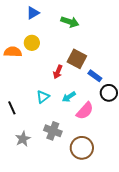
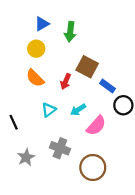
blue triangle: (33, 13) -> (42, 24), moved
green arrow: (70, 22) -> (70, 32), moved, turned 78
orange semicircle: (13, 52) -> (35, 78), moved, turned -138

